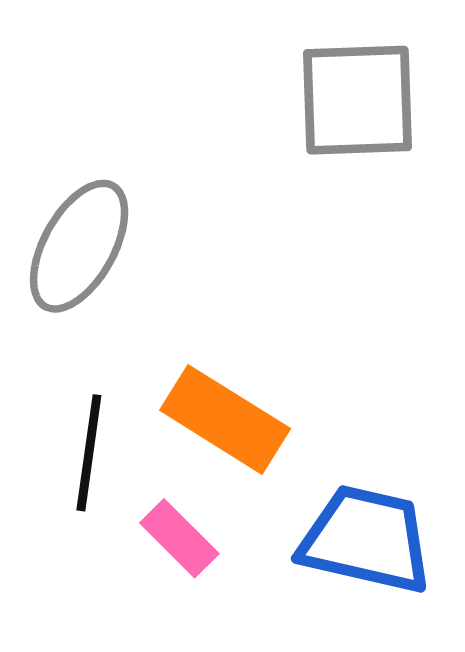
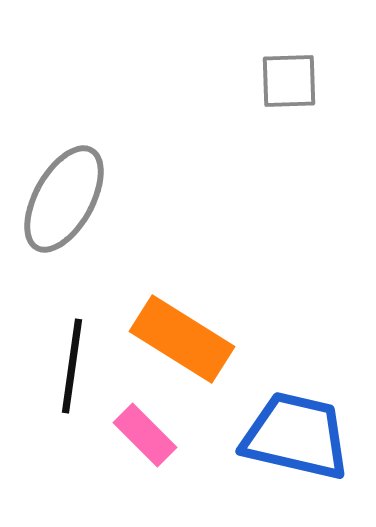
gray square: (357, 100) -> (289, 81), size x0.6

